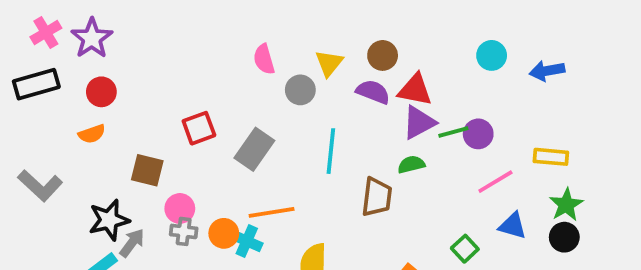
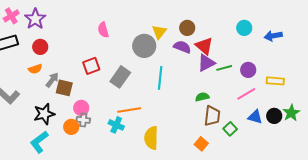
pink semicircle: (264, 59) -> (103, 30), moved
gray circle: (300, 90) -> (144, 46), size x1.5
red triangle: (415, 90) -> (204, 46), turned 30
purple circle: (478, 134) -> (248, 70), moved
green semicircle: (411, 164) -> (202, 97), moved
brown trapezoid: (377, 197) -> (212, 116), moved
green star: (566, 205) -> (291, 113), moved
orange circle: (224, 233) -> (71, 127), moved
black circle: (564, 237) -> (274, 116), moved
gray arrow: (132, 243) -> (52, 80), moved

